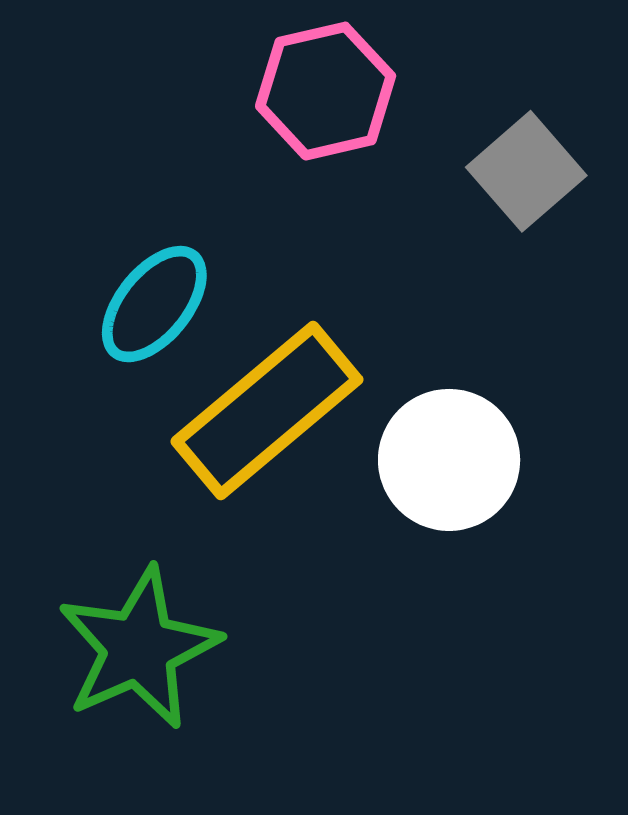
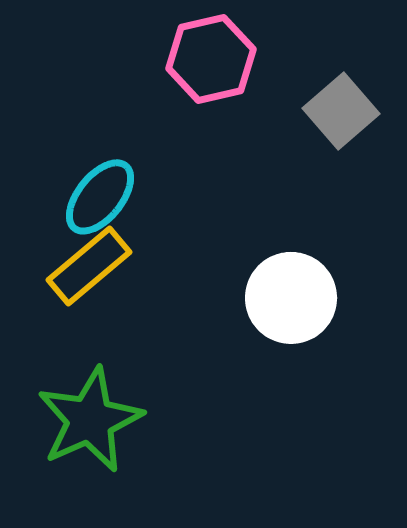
yellow rectangle: (267, 411) -> (89, 266), moved, size x0.7

